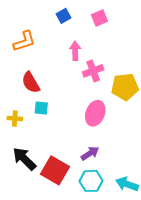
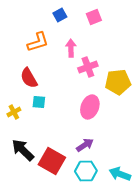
orange L-shape: (24, 41) -> (38, 42), moved
yellow cross: (15, 119) -> (14, 112), turned -32

